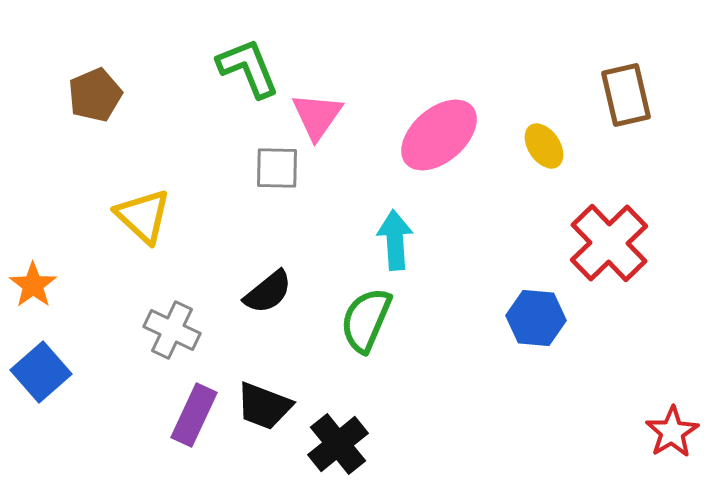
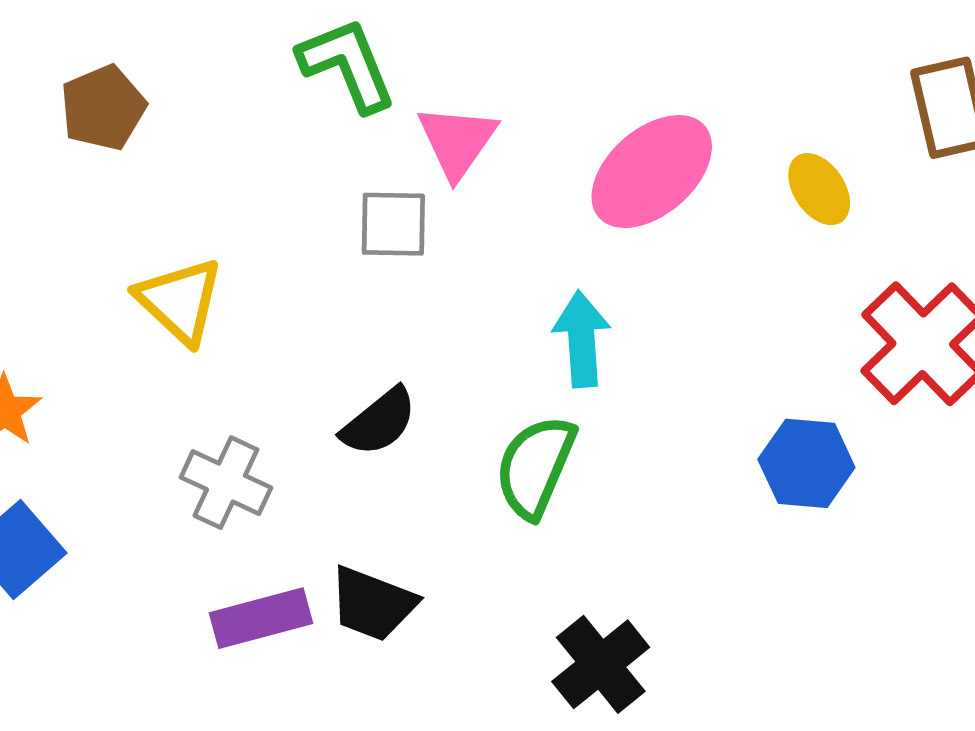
purple rectangle: (194, 415) -> (261, 618), turned 50
black cross: (338, 444) -> (601, 664), moved

